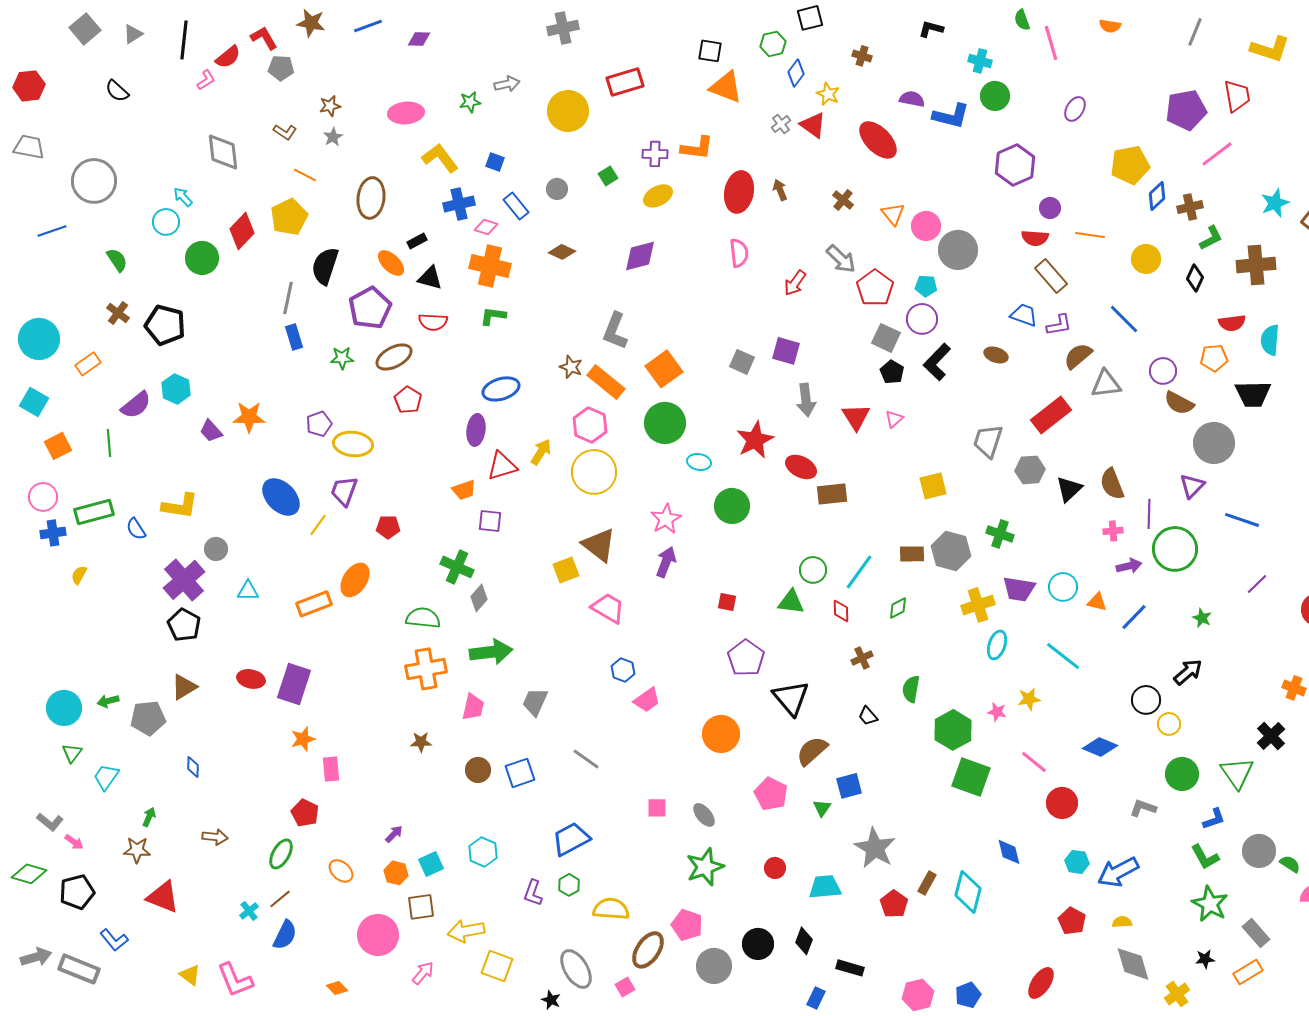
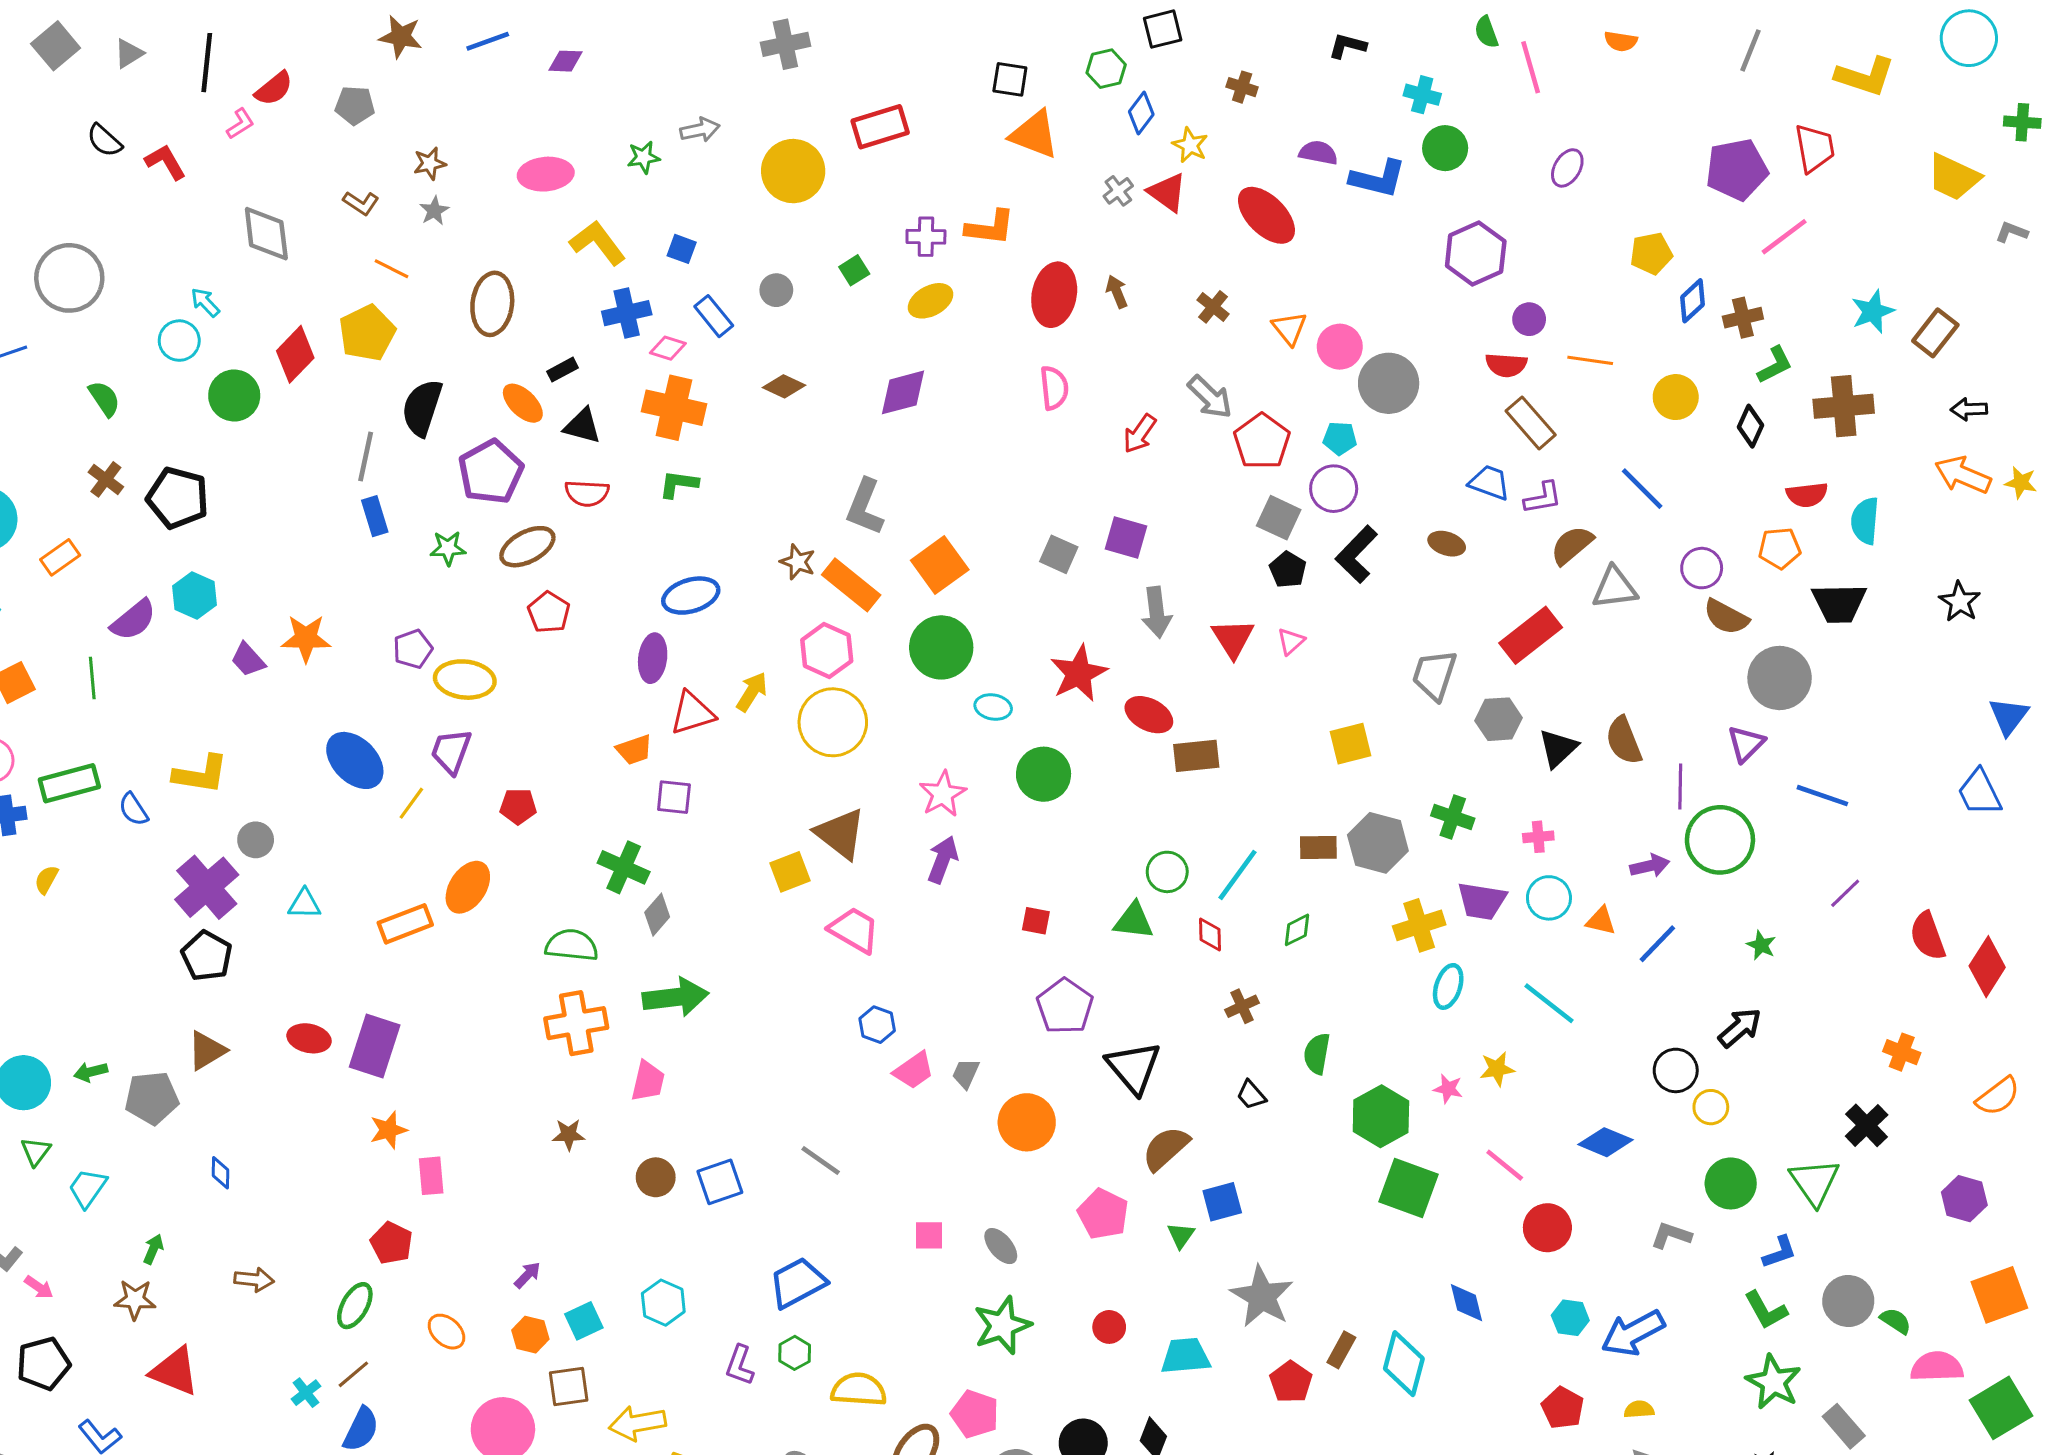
red L-shape: (264, 38) -> (165, 162), moved
yellow pentagon: (1130, 165) -> (1651, 253), size x0.7
pink cross: (1113, 531) -> (1538, 837), moved
gray trapezoid: (535, 702) -> (966, 1073), moved, size x0.7

